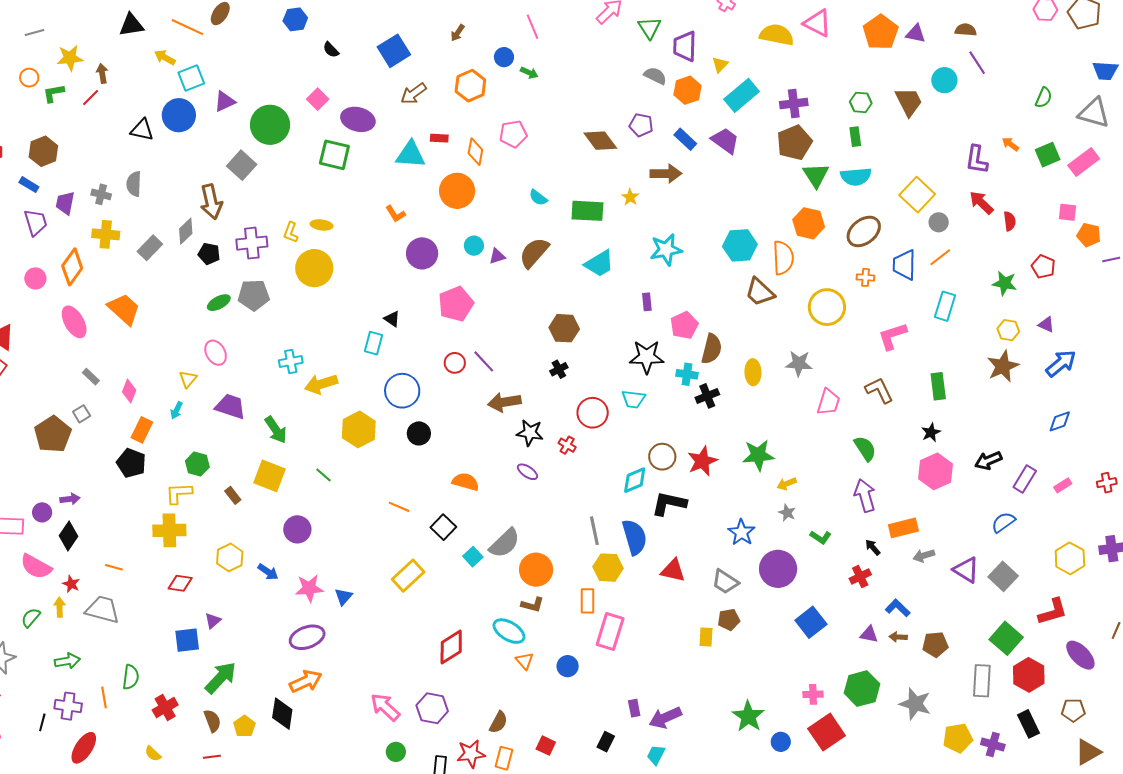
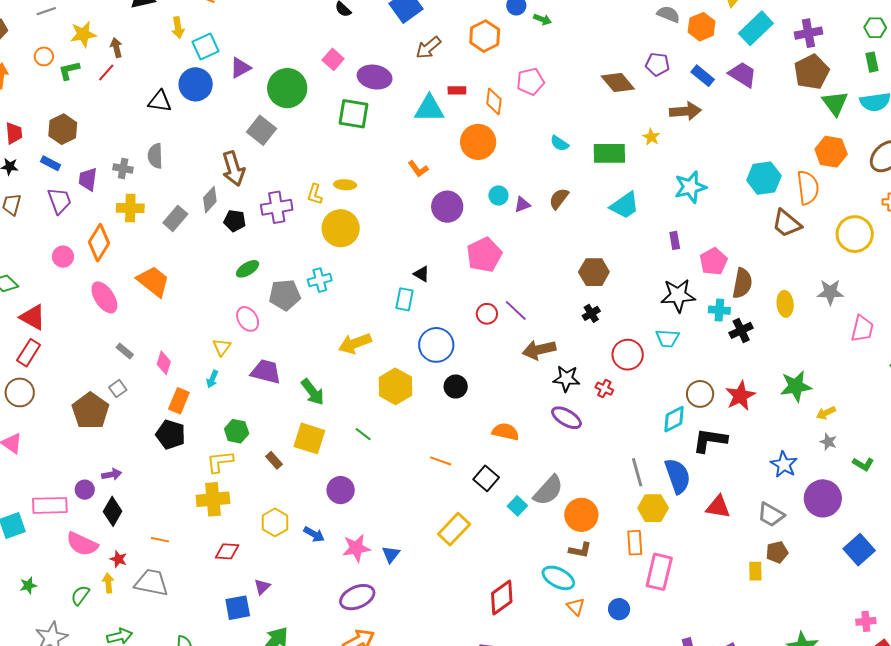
yellow arrow: (165, 57) -> (178, 28), turned -125
brown semicircle: (534, 253) -> (559, 199), size x0.7
gray pentagon: (254, 295) -> (285, 295), moved
cyan cross: (291, 361) -> (320, 280), moved
purple ellipse: (527, 472) -> (567, 418), size x1.4

